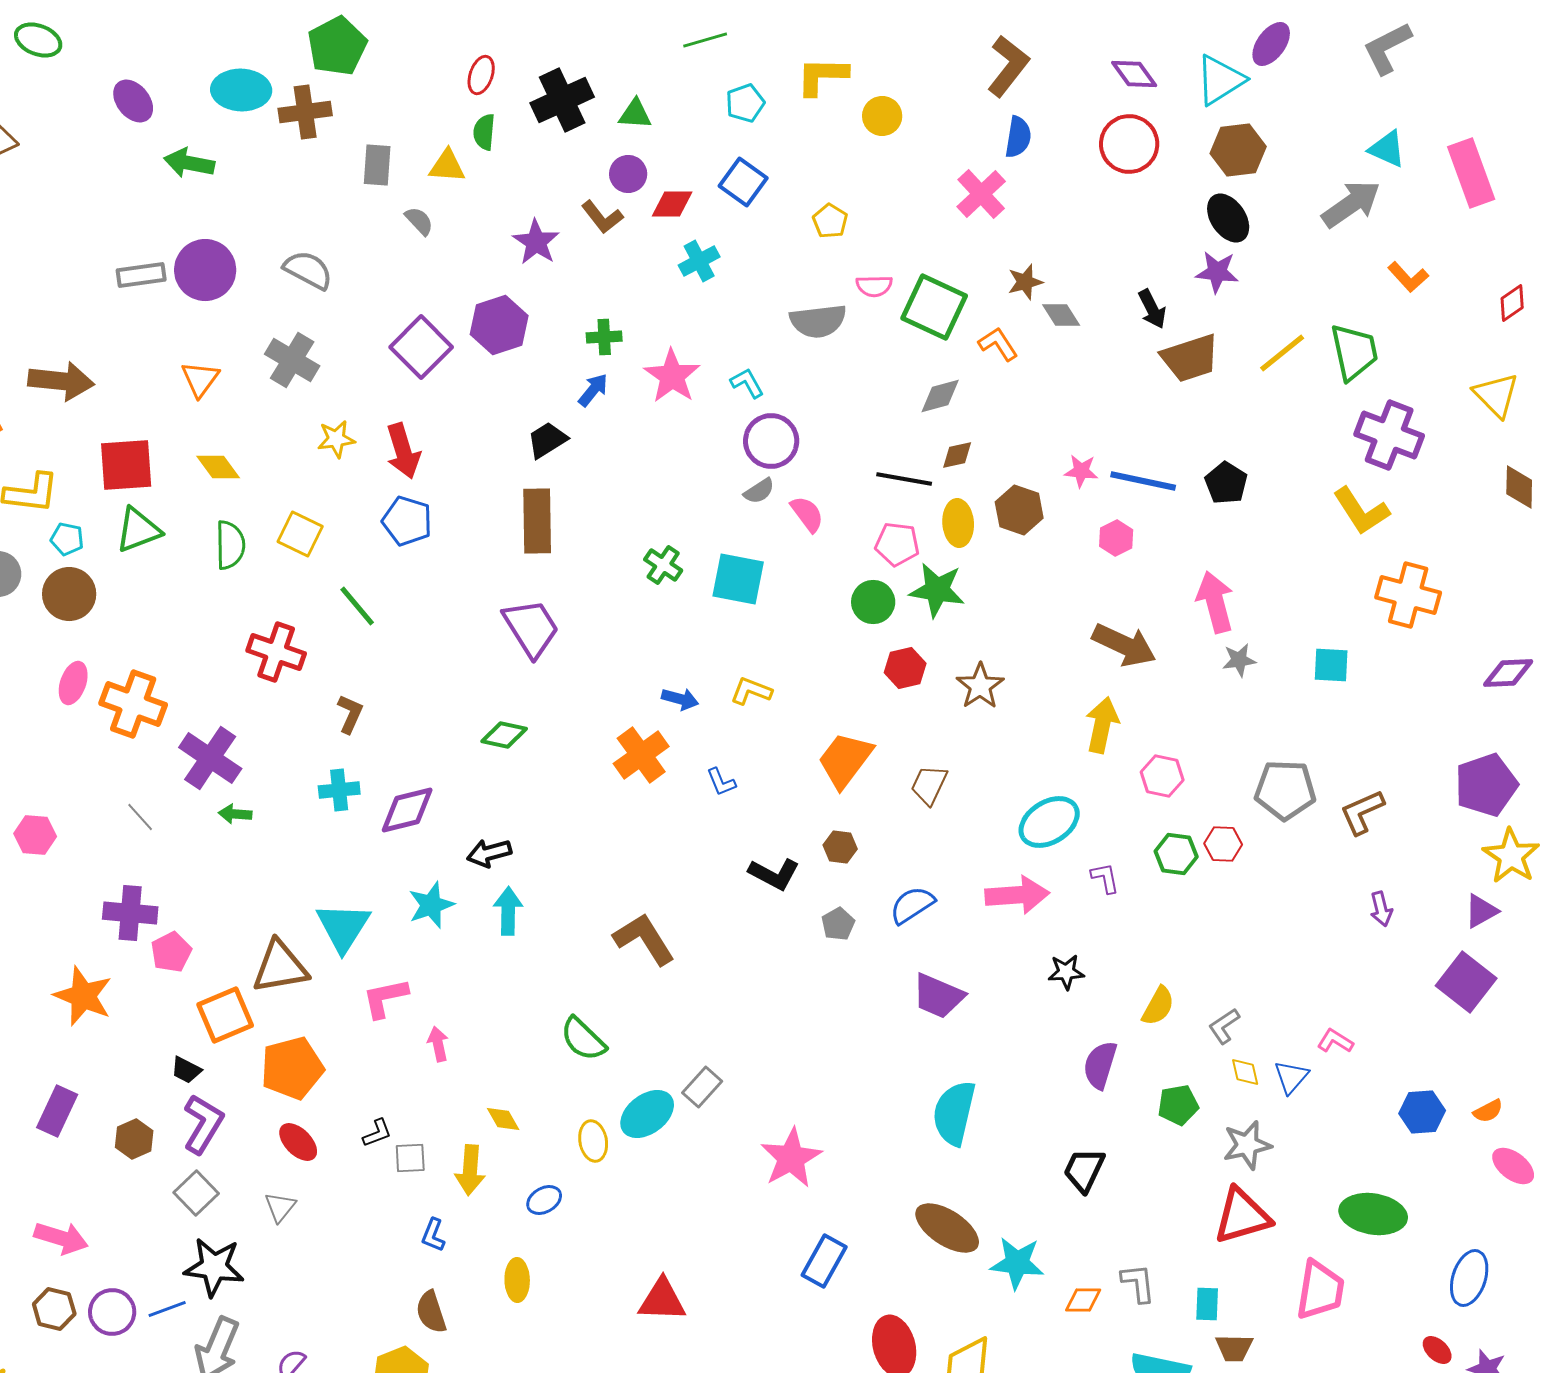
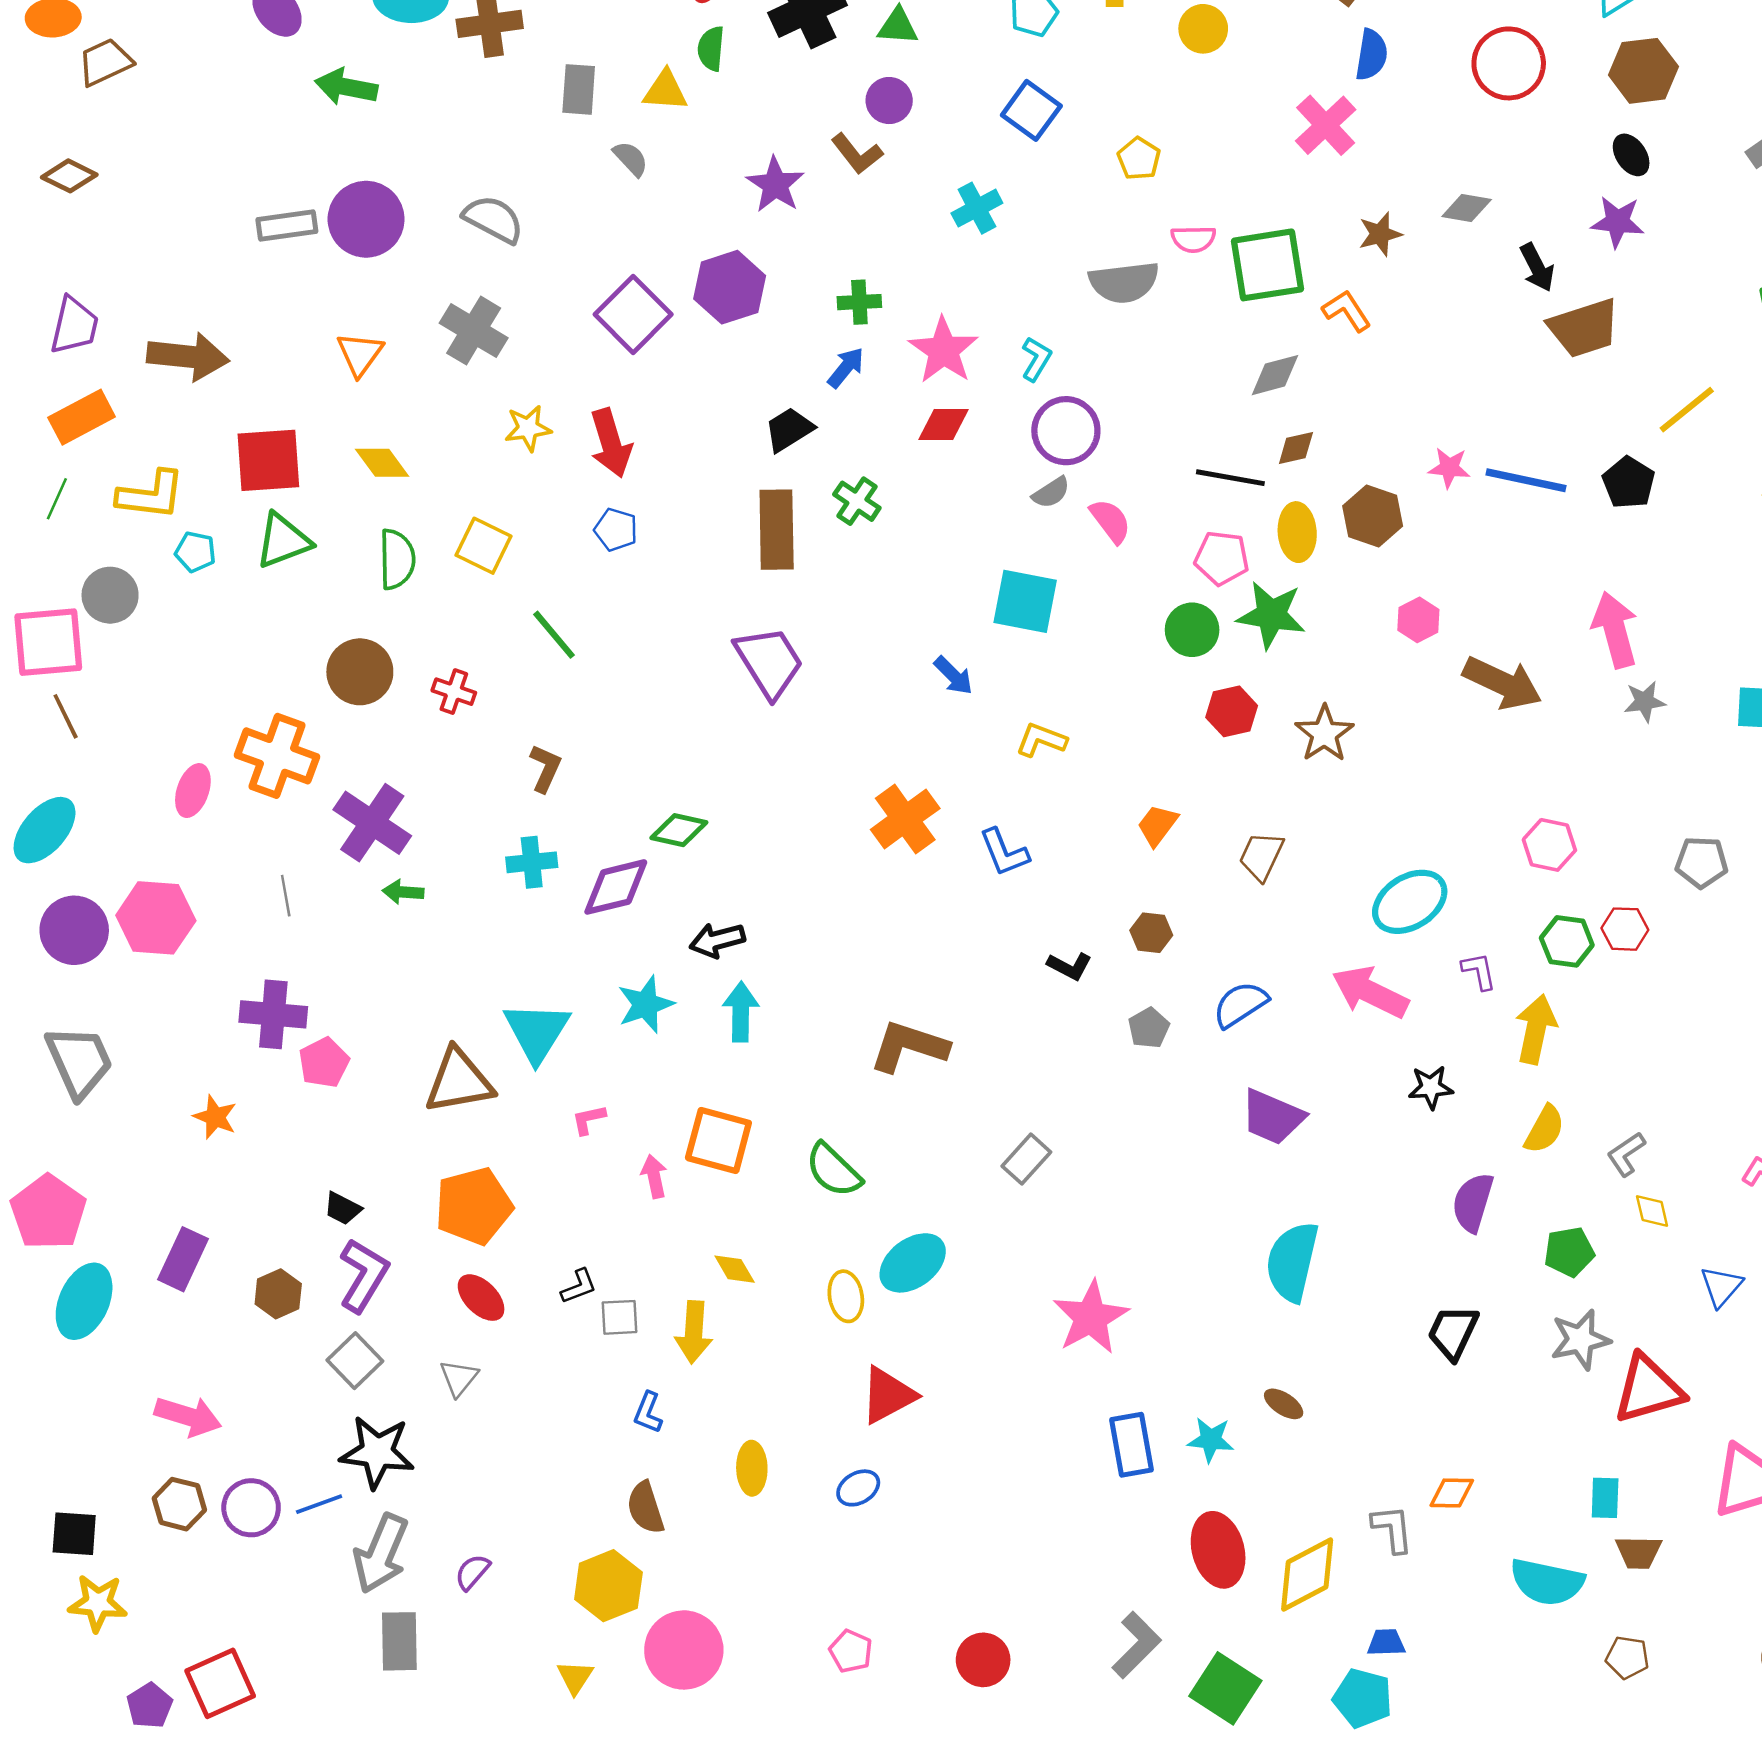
red diamond: (672, 204) -> (944, 425), moved
black ellipse: (1228, 218) -> (1631, 155), size x0.7
green square: (934, 307) -> (1268, 265), turned -34
gray diamond: (1061, 315) -> (1467, 208), moved, turned -48
yellow line: (1282, 353) -> (1687, 410), moved
cyan L-shape: (747, 383) -> (1036, 359), turned 60
blue pentagon: (407, 521) -> (616, 530), size x0.7
pink hexagon: (1116, 538) -> (1418, 620), moved
green cross: (663, 565) -> (857, 501), moved
brown circle: (69, 594) -> (360, 672), moved
red cross: (276, 652) -> (454, 692), size x0.6
pink ellipse: (73, 683) -> (193, 791), moved
blue arrow: (680, 699) -> (953, 676), moved, turned 30
yellow arrow: (1102, 725) -> (1536, 1029), moved
green diamond: (504, 735) -> (679, 830), moved
orange trapezoid: (845, 760) -> (1157, 825), size x0.6
blue L-shape: (721, 782) -> (1004, 852), size x1.4
gray pentagon: (1285, 790) -> (1702, 862), size x0.7
gray line: (140, 817) -> (286, 896), turned 32
pink hexagon: (35, 835) -> (156, 918), size x1.5
black L-shape: (774, 874) -> (1070, 966), size x0.7
pink arrow: (1017, 895) -> (1370, 992), turned -150
brown L-shape: (644, 939) -> (909, 1047), turned -40
orange star: (83, 996) -> (215, 1117), size x0.6
pink L-shape: (385, 998) -> (589, 1119), size x0.6
orange square: (225, 1015) -> (718, 1140), moved, turned 38
blue triangle: (1291, 1077) -> (1721, 1286), moved
gray rectangle: (702, 1087) -> (1026, 1159), moved
gray star: (1247, 1145) -> (1580, 1340), moved
blue ellipse: (544, 1200) -> (858, 1488), moved
brown ellipse: (947, 1228) -> (1284, 1404), size x0.5
blue rectangle: (824, 1261) -> (1131, 1445), turned -39
cyan star: (1017, 1263) -> (1211, 1440), moved, size x0.7
gray L-shape: (1138, 1283) -> (1392, 1529), moved
red triangle: (662, 1300) -> (888, 1395), moved, turned -30

